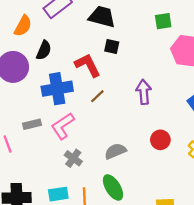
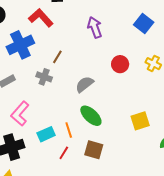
brown line: (97, 96) -> (57, 57), moved
pink L-shape: (63, 126) -> (20, 114), moved
gray cross: (73, 158) -> (44, 77), moved

